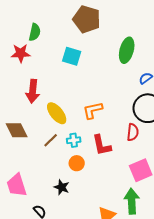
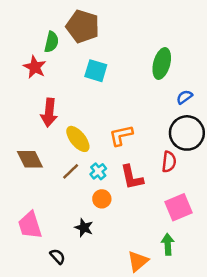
brown pentagon: (87, 19) -> (83, 26), moved
red star: (21, 53) -> (35, 67), turned 30
cyan cross: (74, 140) -> (98, 171), turned -32
green arrow: (132, 201) -> (168, 244), size x0.7

